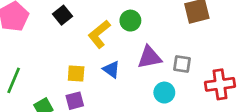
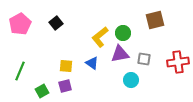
green circle: (130, 21) -> (123, 33), moved
yellow L-shape: (99, 34) -> (100, 37), moved
red cross: (220, 84) -> (178, 62), moved

